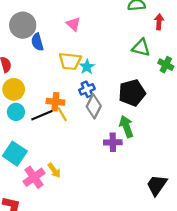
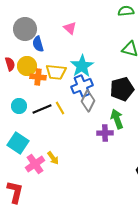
yellow trapezoid: (70, 61) -> (56, 72), moved
cyan star: (87, 67) -> (82, 66), size x1.6
yellow circle: (14, 89) -> (27, 66), moved
blue cross: (87, 89) -> (82, 86), size x1.5
orange cross: (55, 102) -> (38, 77), moved

